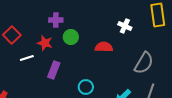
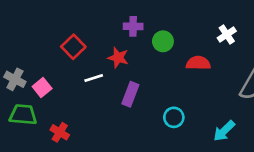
white cross: (125, 26) -> (227, 35), turned 32
green circle: (71, 37) -> (163, 41), moved

